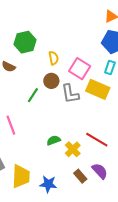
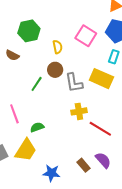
pink square: (80, 69) -> (86, 36), moved
green semicircle: (54, 140) -> (37, 127), moved
yellow cross: (73, 149) -> (79, 111), moved, turned 35
yellow trapezoid: (21, 176) -> (26, 150), moved, turned 30

